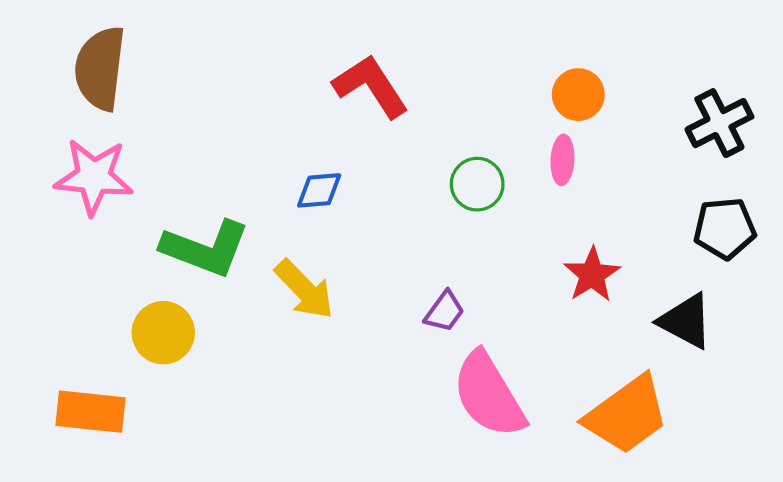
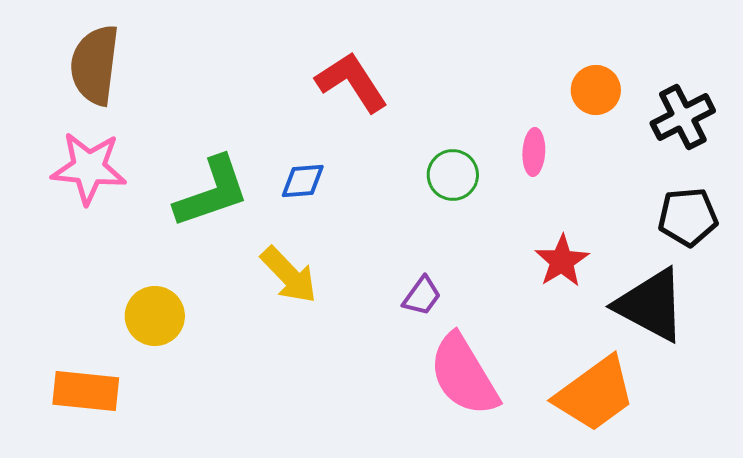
orange circle: (578, 95) -> (596, 90), moved
green L-shape: (205, 248) -> (212, 192), moved, turned -40
black triangle: (686, 321) -> (651, 305), size x1.4

